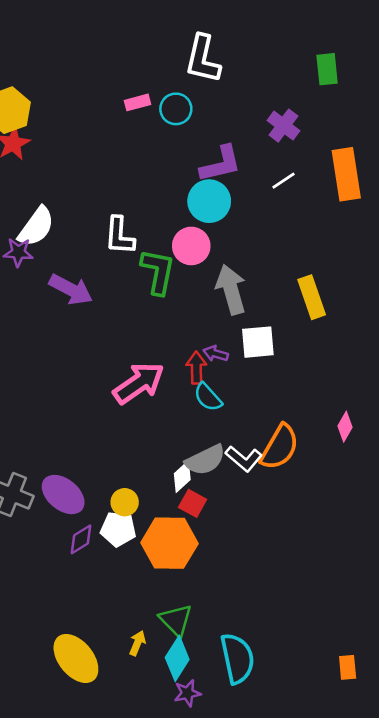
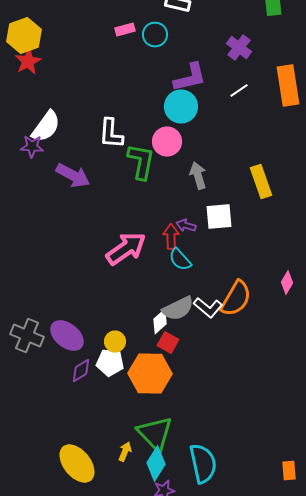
gray arrow: (231, 290) -> (198, 176), size x0.7
green triangle: (176, 620) -> (155, 434), size x1.4

